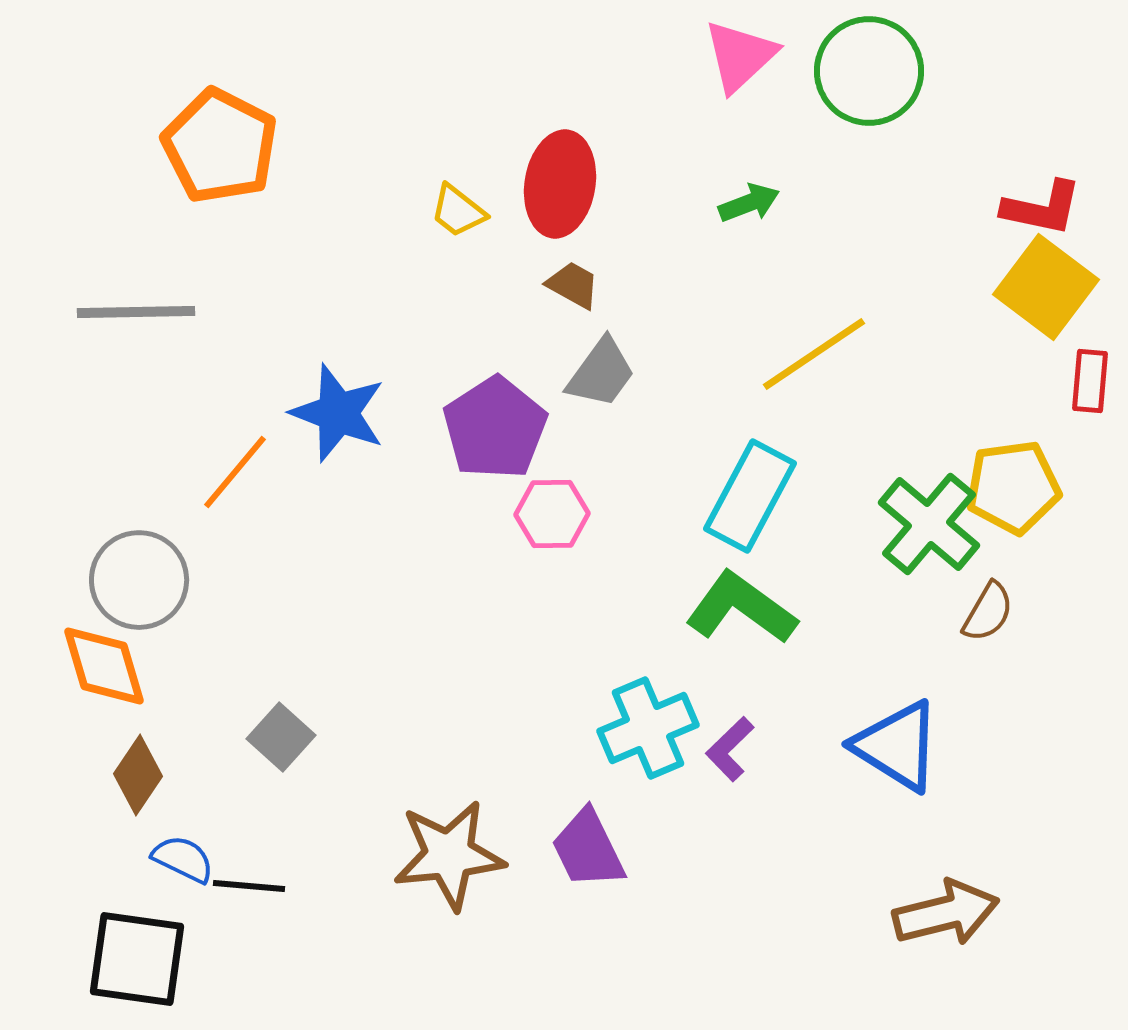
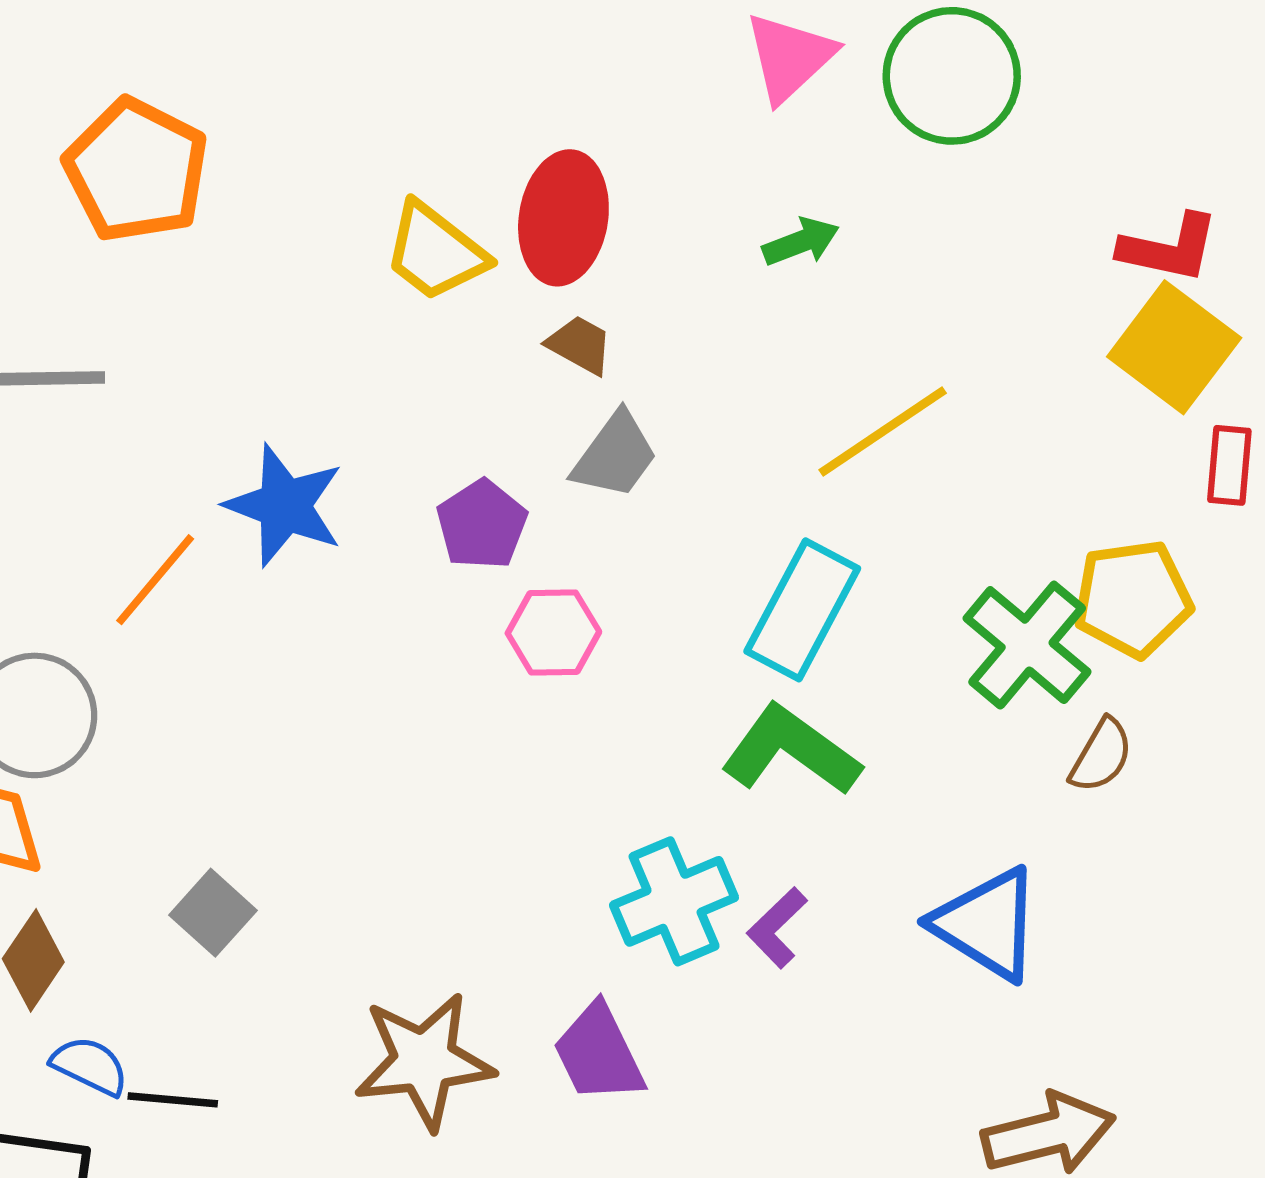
yellow trapezoid: (458, 211) -> (435, 252), size x1.5
purple pentagon: (495, 428) -> (482, 524), size x0.7

